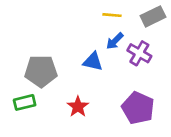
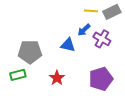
yellow line: (112, 15) -> (91, 11), moved
purple pentagon: (138, 108) -> (101, 79), turned 30

